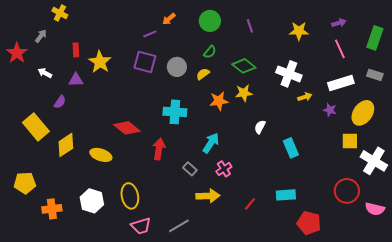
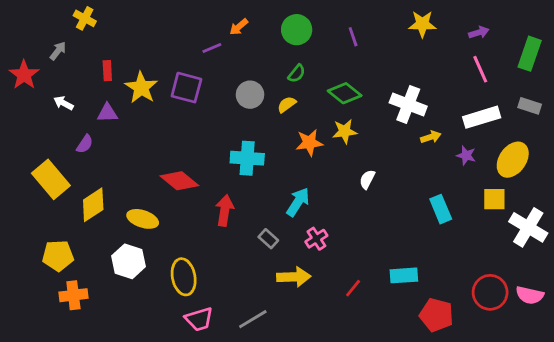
yellow star: (299, 31) -> (422, 24), moved
purple square: (145, 62) -> (186, 88), moved
cyan rectangle: (291, 148) -> (441, 209), moved
yellow pentagon: (25, 183) -> (58, 256), moved
red circle: (347, 191) -> (490, 292), moved
white hexagon: (92, 201) -> (129, 261), moved

